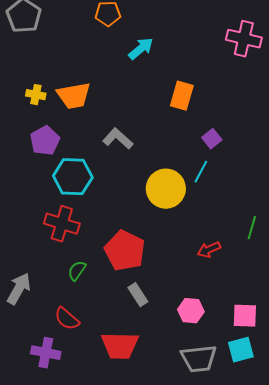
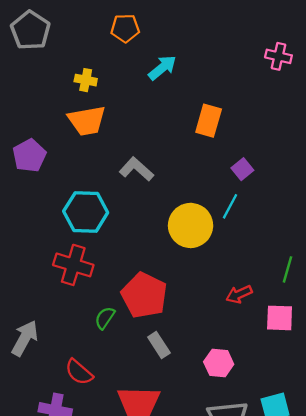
pink cross: (244, 39) -> (278, 56), size x0.7
yellow cross: (36, 95) -> (86, 80), moved
purple pentagon: (45, 141) -> (29, 156), moved
green semicircle: (77, 271) -> (105, 318), moved
pink square: (245, 316) -> (280, 318), moved

